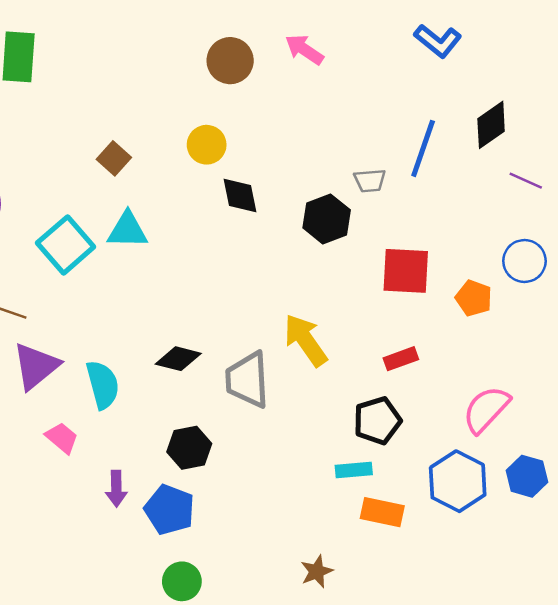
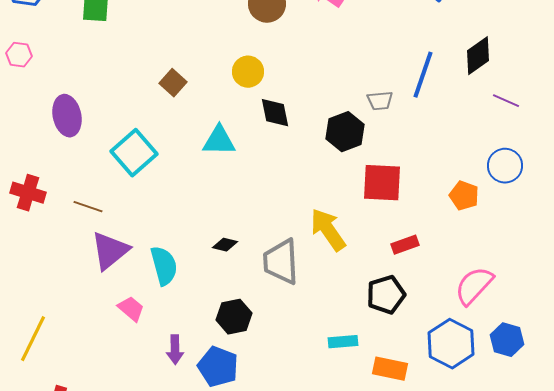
cyan triangle: (127, 230) -> (219, 141), moved
red square: (406, 271) -> (382, 183), moved
black diamond: (178, 359) -> (225, 245), size x0.7
cyan rectangle: (354, 470) -> (343, 342), moved

